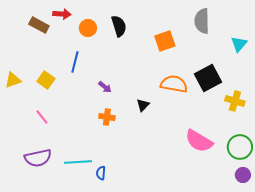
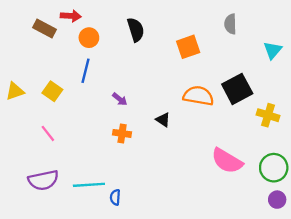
gray semicircle: (202, 21) -> (230, 24), size x0.7
orange circle: (88, 28) -> (89, 38), moved
black triangle: (143, 105) -> (163, 120), turned -40

